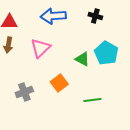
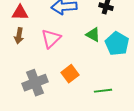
green triangle: (82, 59) -> (93, 35), moved
gray cross: (24, 92) -> (35, 83), size x1.4

